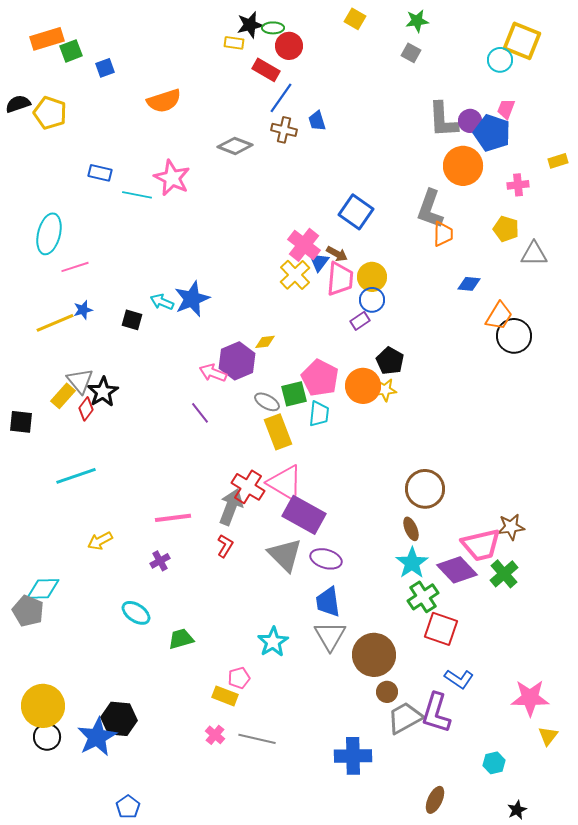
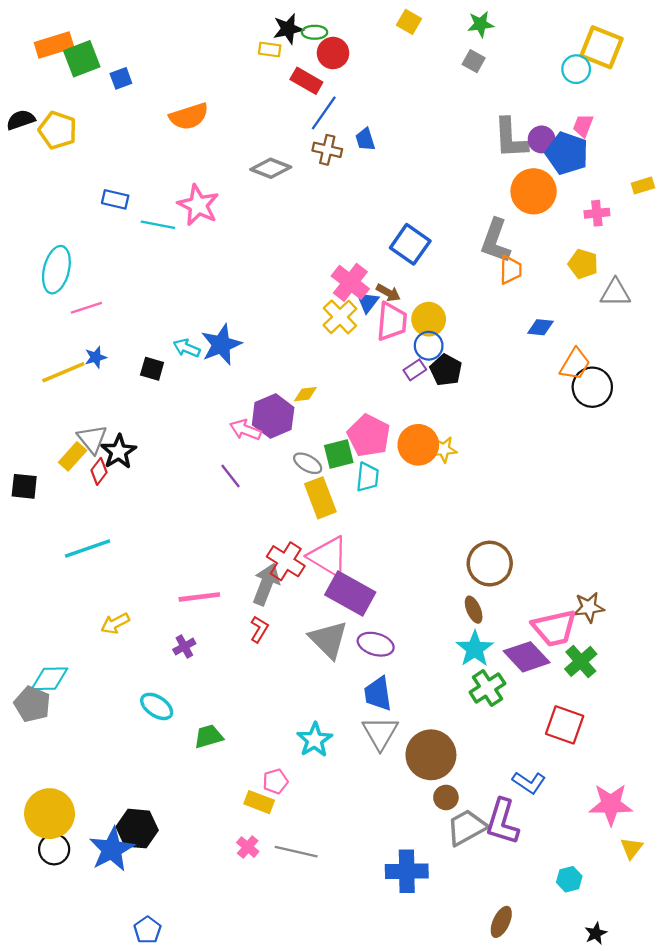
green square: (71, 51) -> (82, 59), size x1.4
black pentagon: (390, 361) -> (446, 370), moved
red square: (441, 629) -> (565, 725), moved

